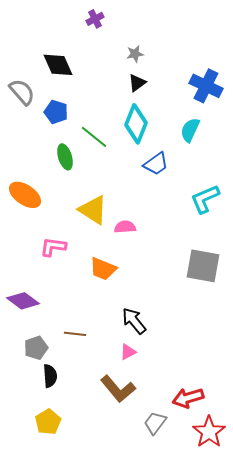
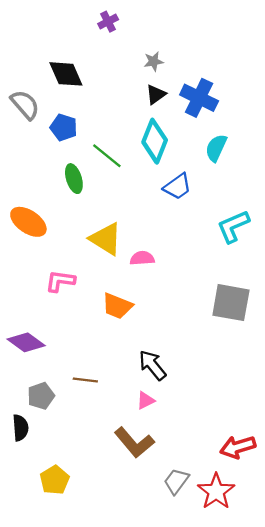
blue cross: (206, 86) -> (199, 98), moved
black semicircle: (50, 376) -> (20, 428), moved
red arrow: (188, 398) -> (238, 447), moved
red star: (209, 432) -> (216, 491), moved

